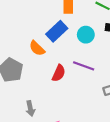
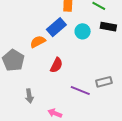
orange semicircle: (37, 48) -> (38, 42), turned 105
purple line: (84, 66) -> (80, 90), moved

